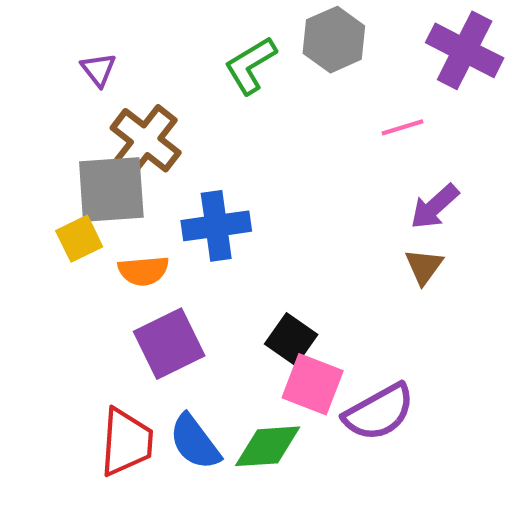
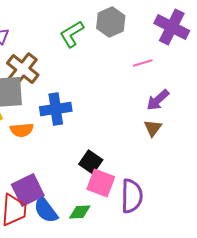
purple square: (169, 344) -> (28, 190), moved
purple semicircle: (379, 412) -> (132, 196), turned -60
green diamond: (268, 446) -> (80, 212), size x0.7

